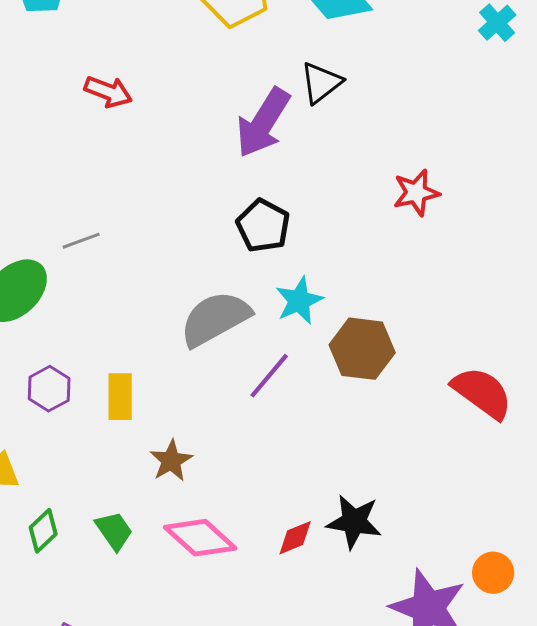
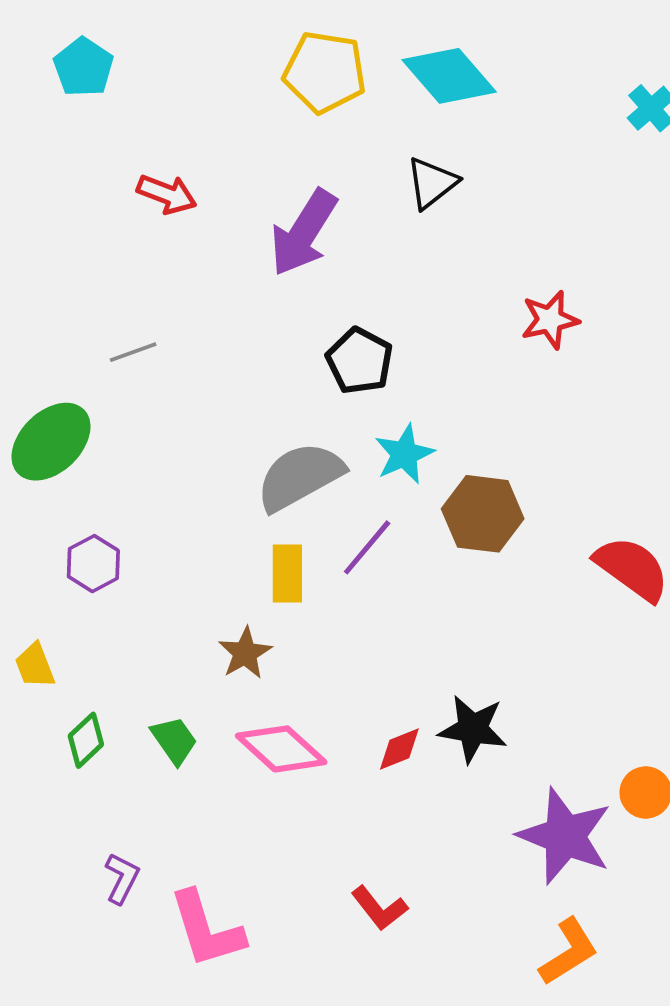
purple arrow: (263, 123) -> (304, 233), moved
gray line: (81, 241) -> (133, 352), moved
yellow rectangle: (120, 397) -> (287, 574), moved

